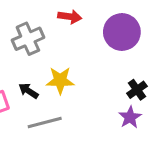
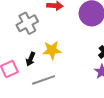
black arrow: (28, 91) -> (31, 59), turned -96

